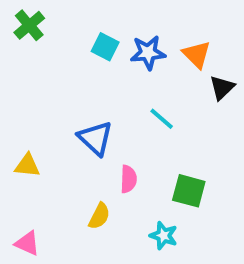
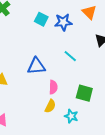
orange triangle: (197, 55) -> (89, 12), moved
blue triangle: (95, 138) -> (36, 66), turned -48
yellow semicircle: (99, 216) -> (50, 106), moved

